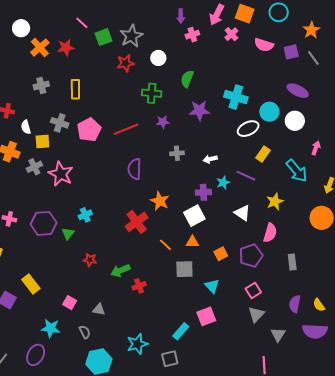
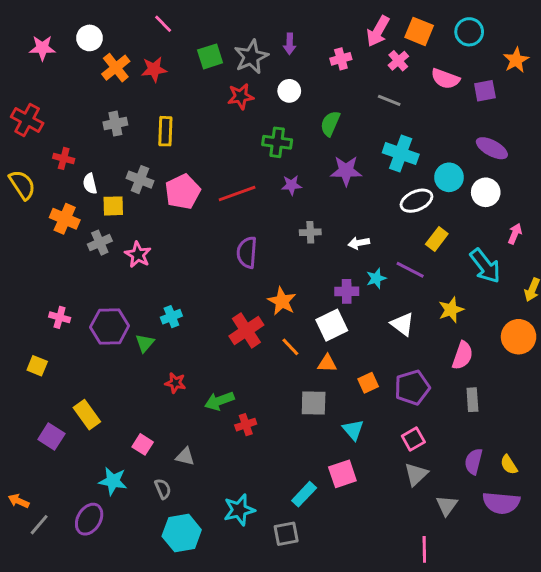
purple arrow: (181, 16) -> (290, 44), moved
pink line: (82, 23) -> (163, 24), moved
gray line: (313, 58) -> (389, 100), moved, turned -35
pink star: (61, 174) -> (138, 255), size x0.7
pink semicircle: (270, 233) -> (462, 355), moved
orange line: (165, 245) -> (290, 347), moved

